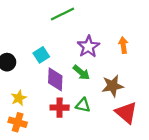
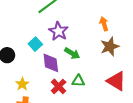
purple star: (88, 47) -> (58, 31), moved
brown star: (113, 86) -> (110, 46), moved
red cross: (60, 108) -> (59, 86), turned -35

